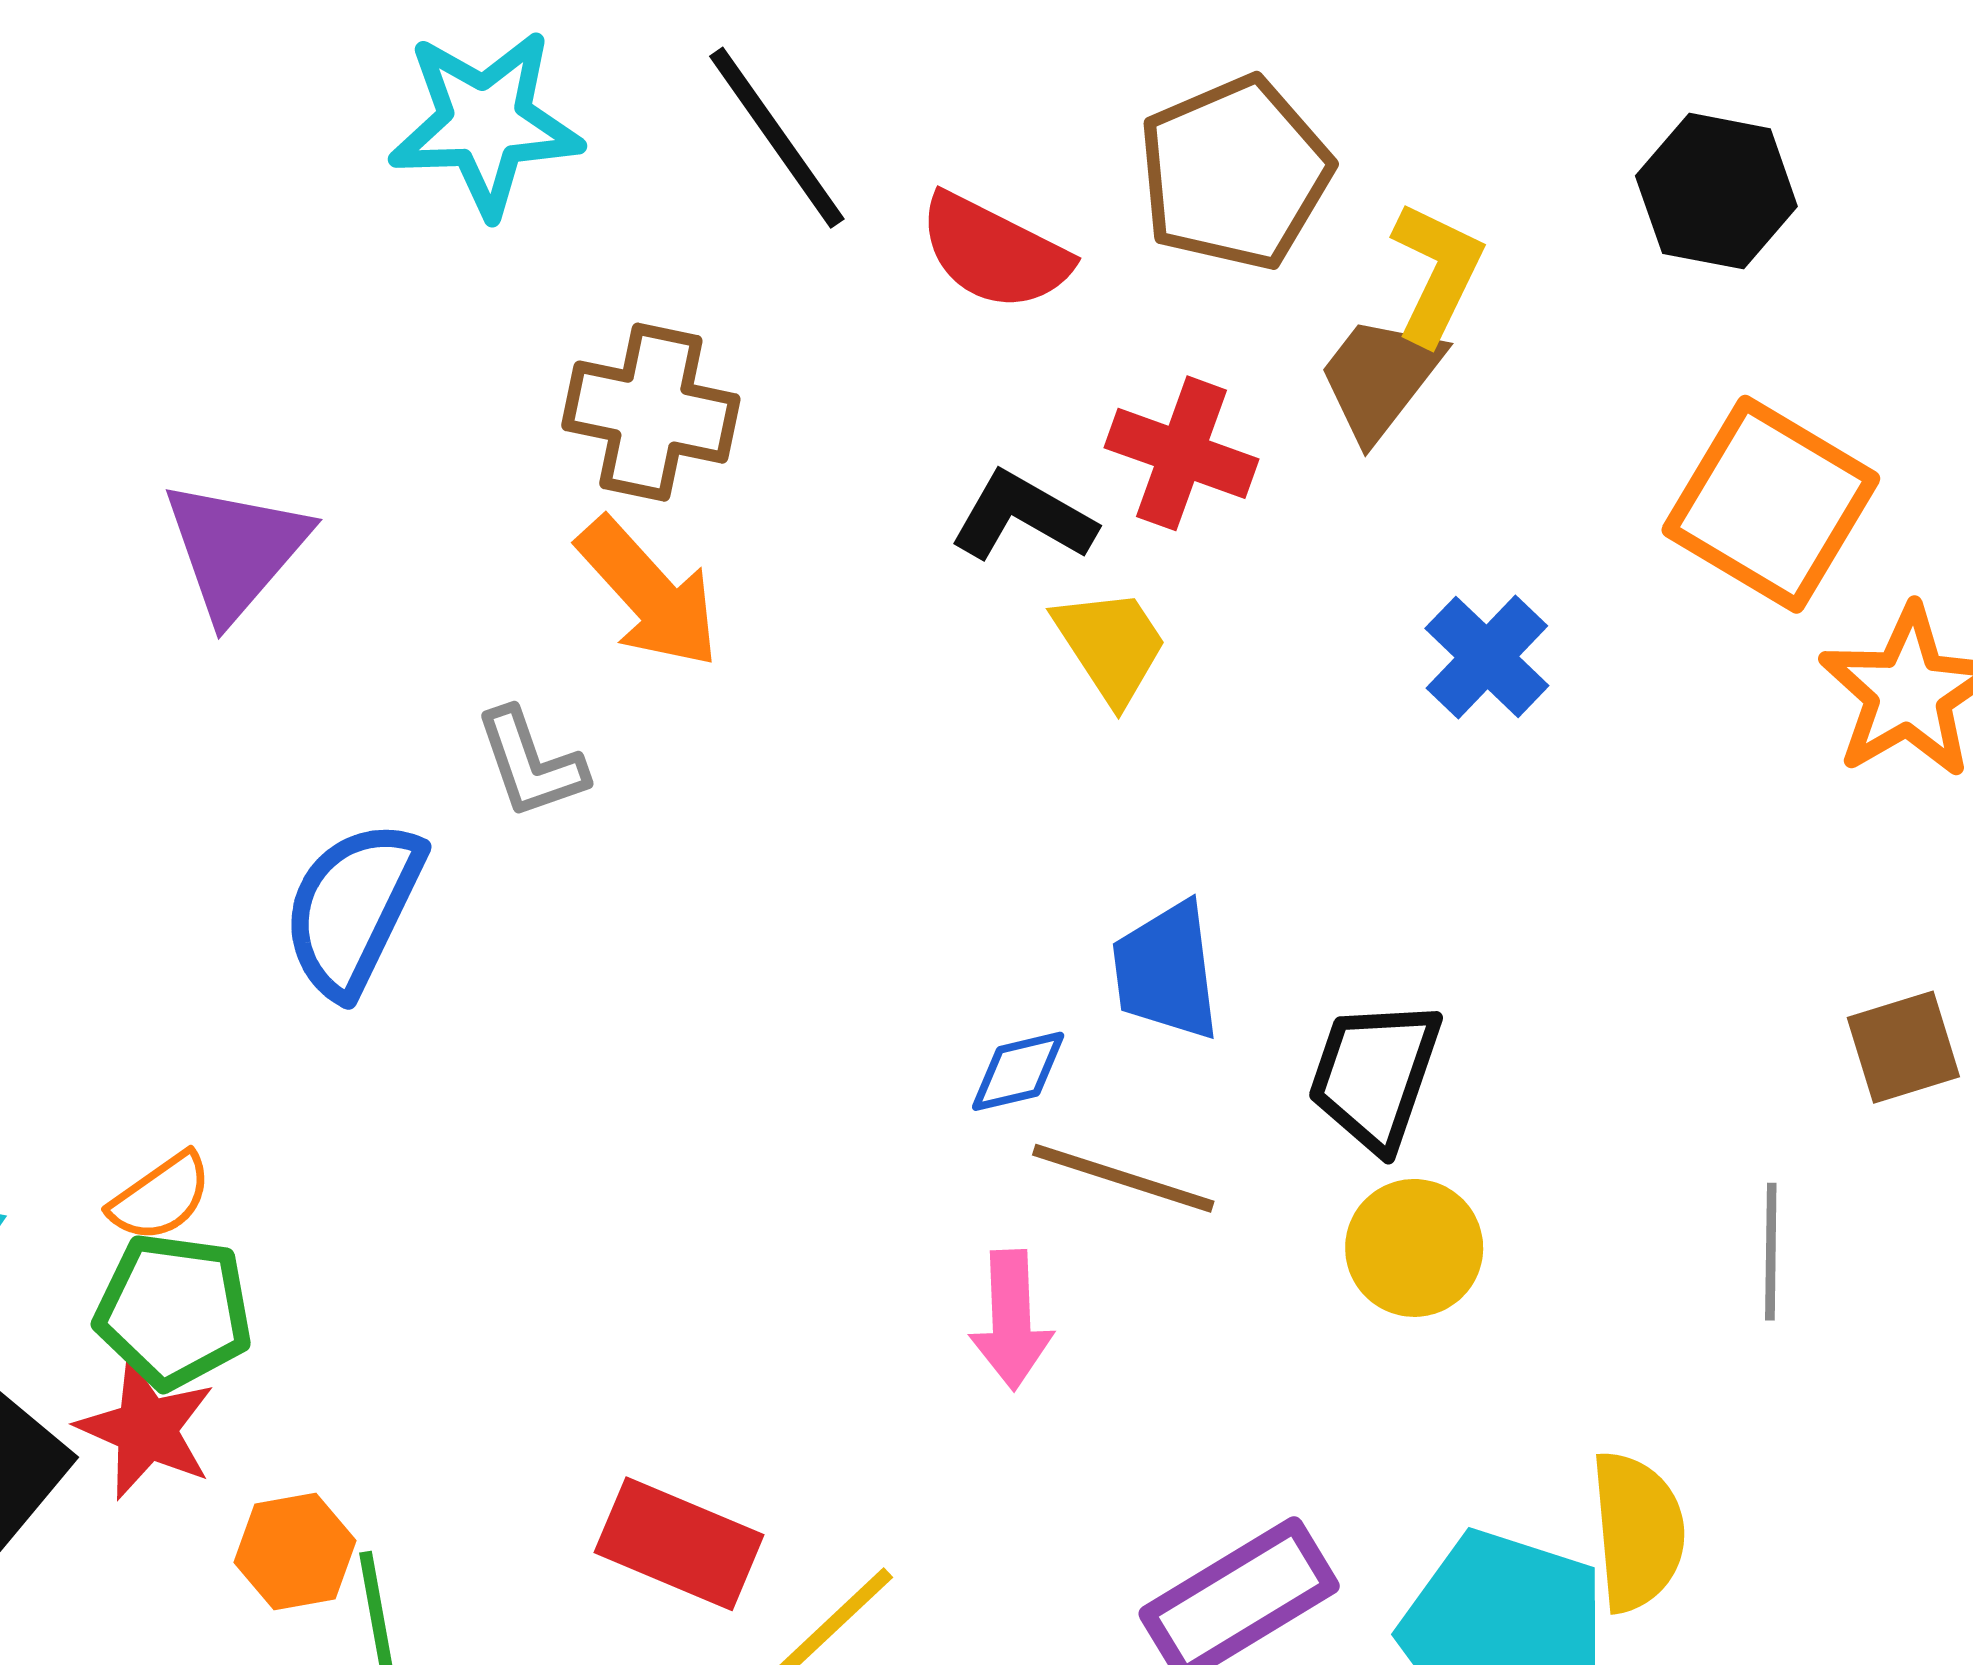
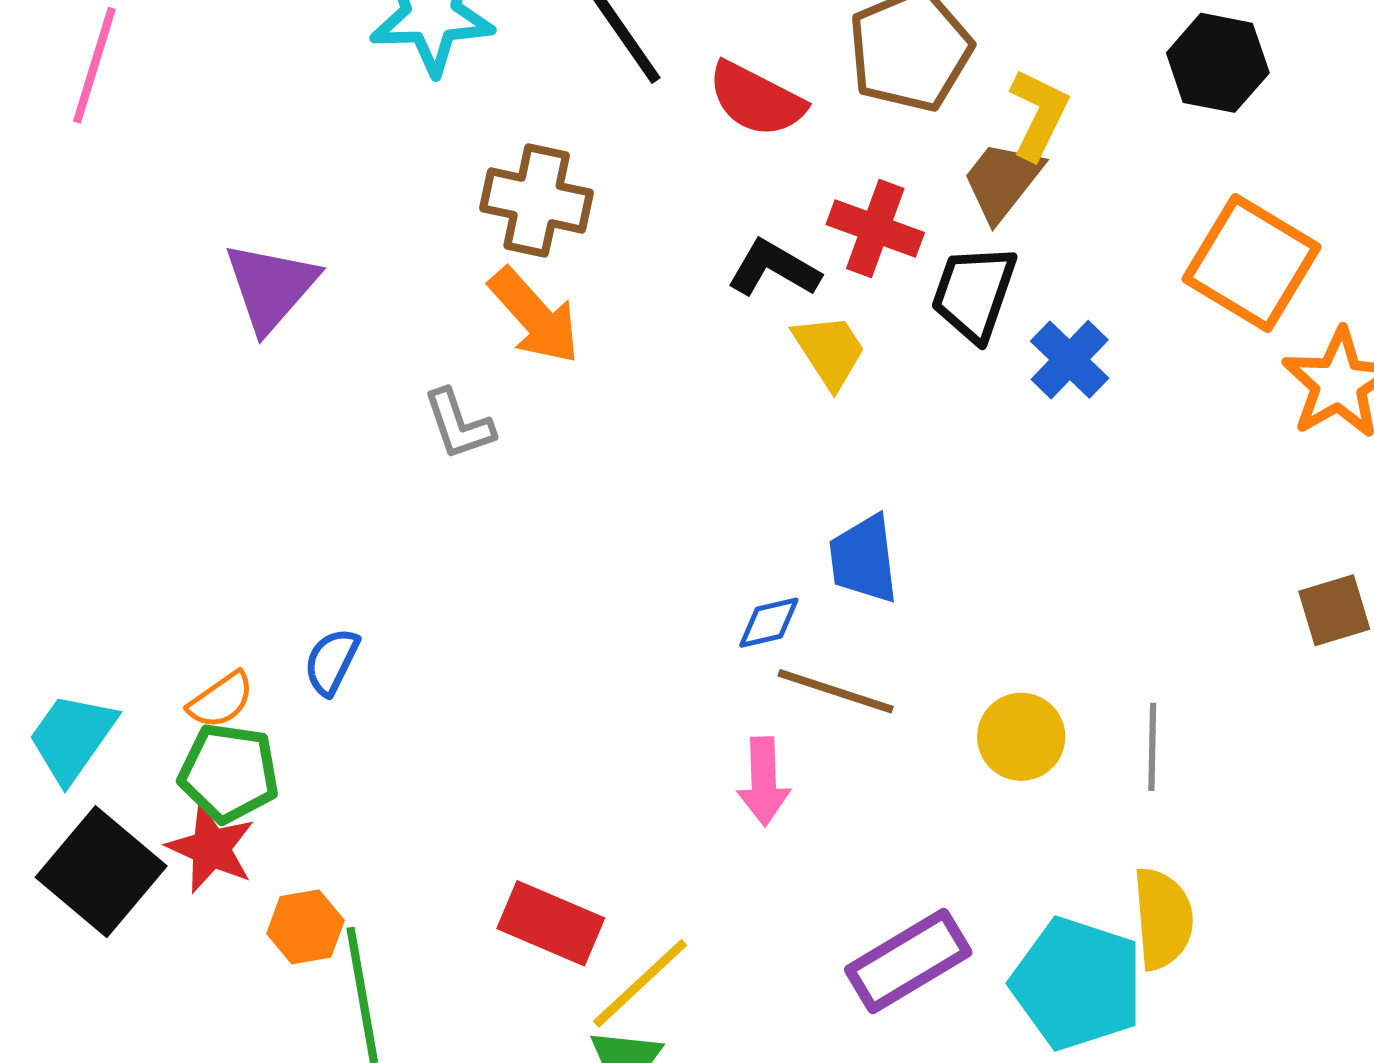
blue semicircle: (353, 908) -> (331, 662), moved, size x0.6
black trapezoid: (1375, 1075) -> (974, 293), moved
gray line: (1771, 1252) -> (1152, 747), moved

